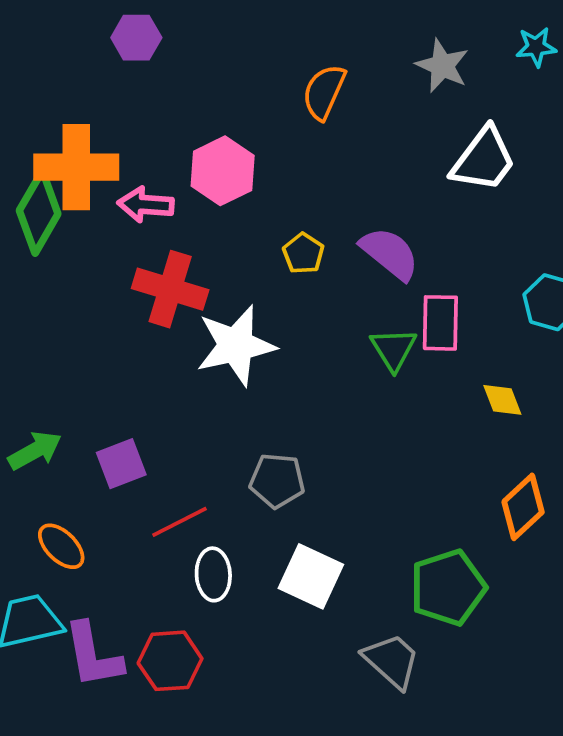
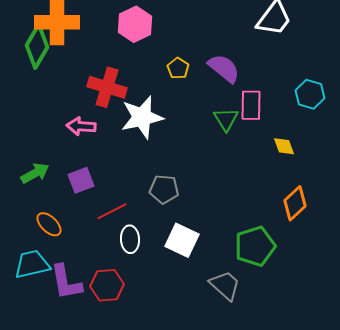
pink arrow: (146, 205) -> (81, 126), moved

